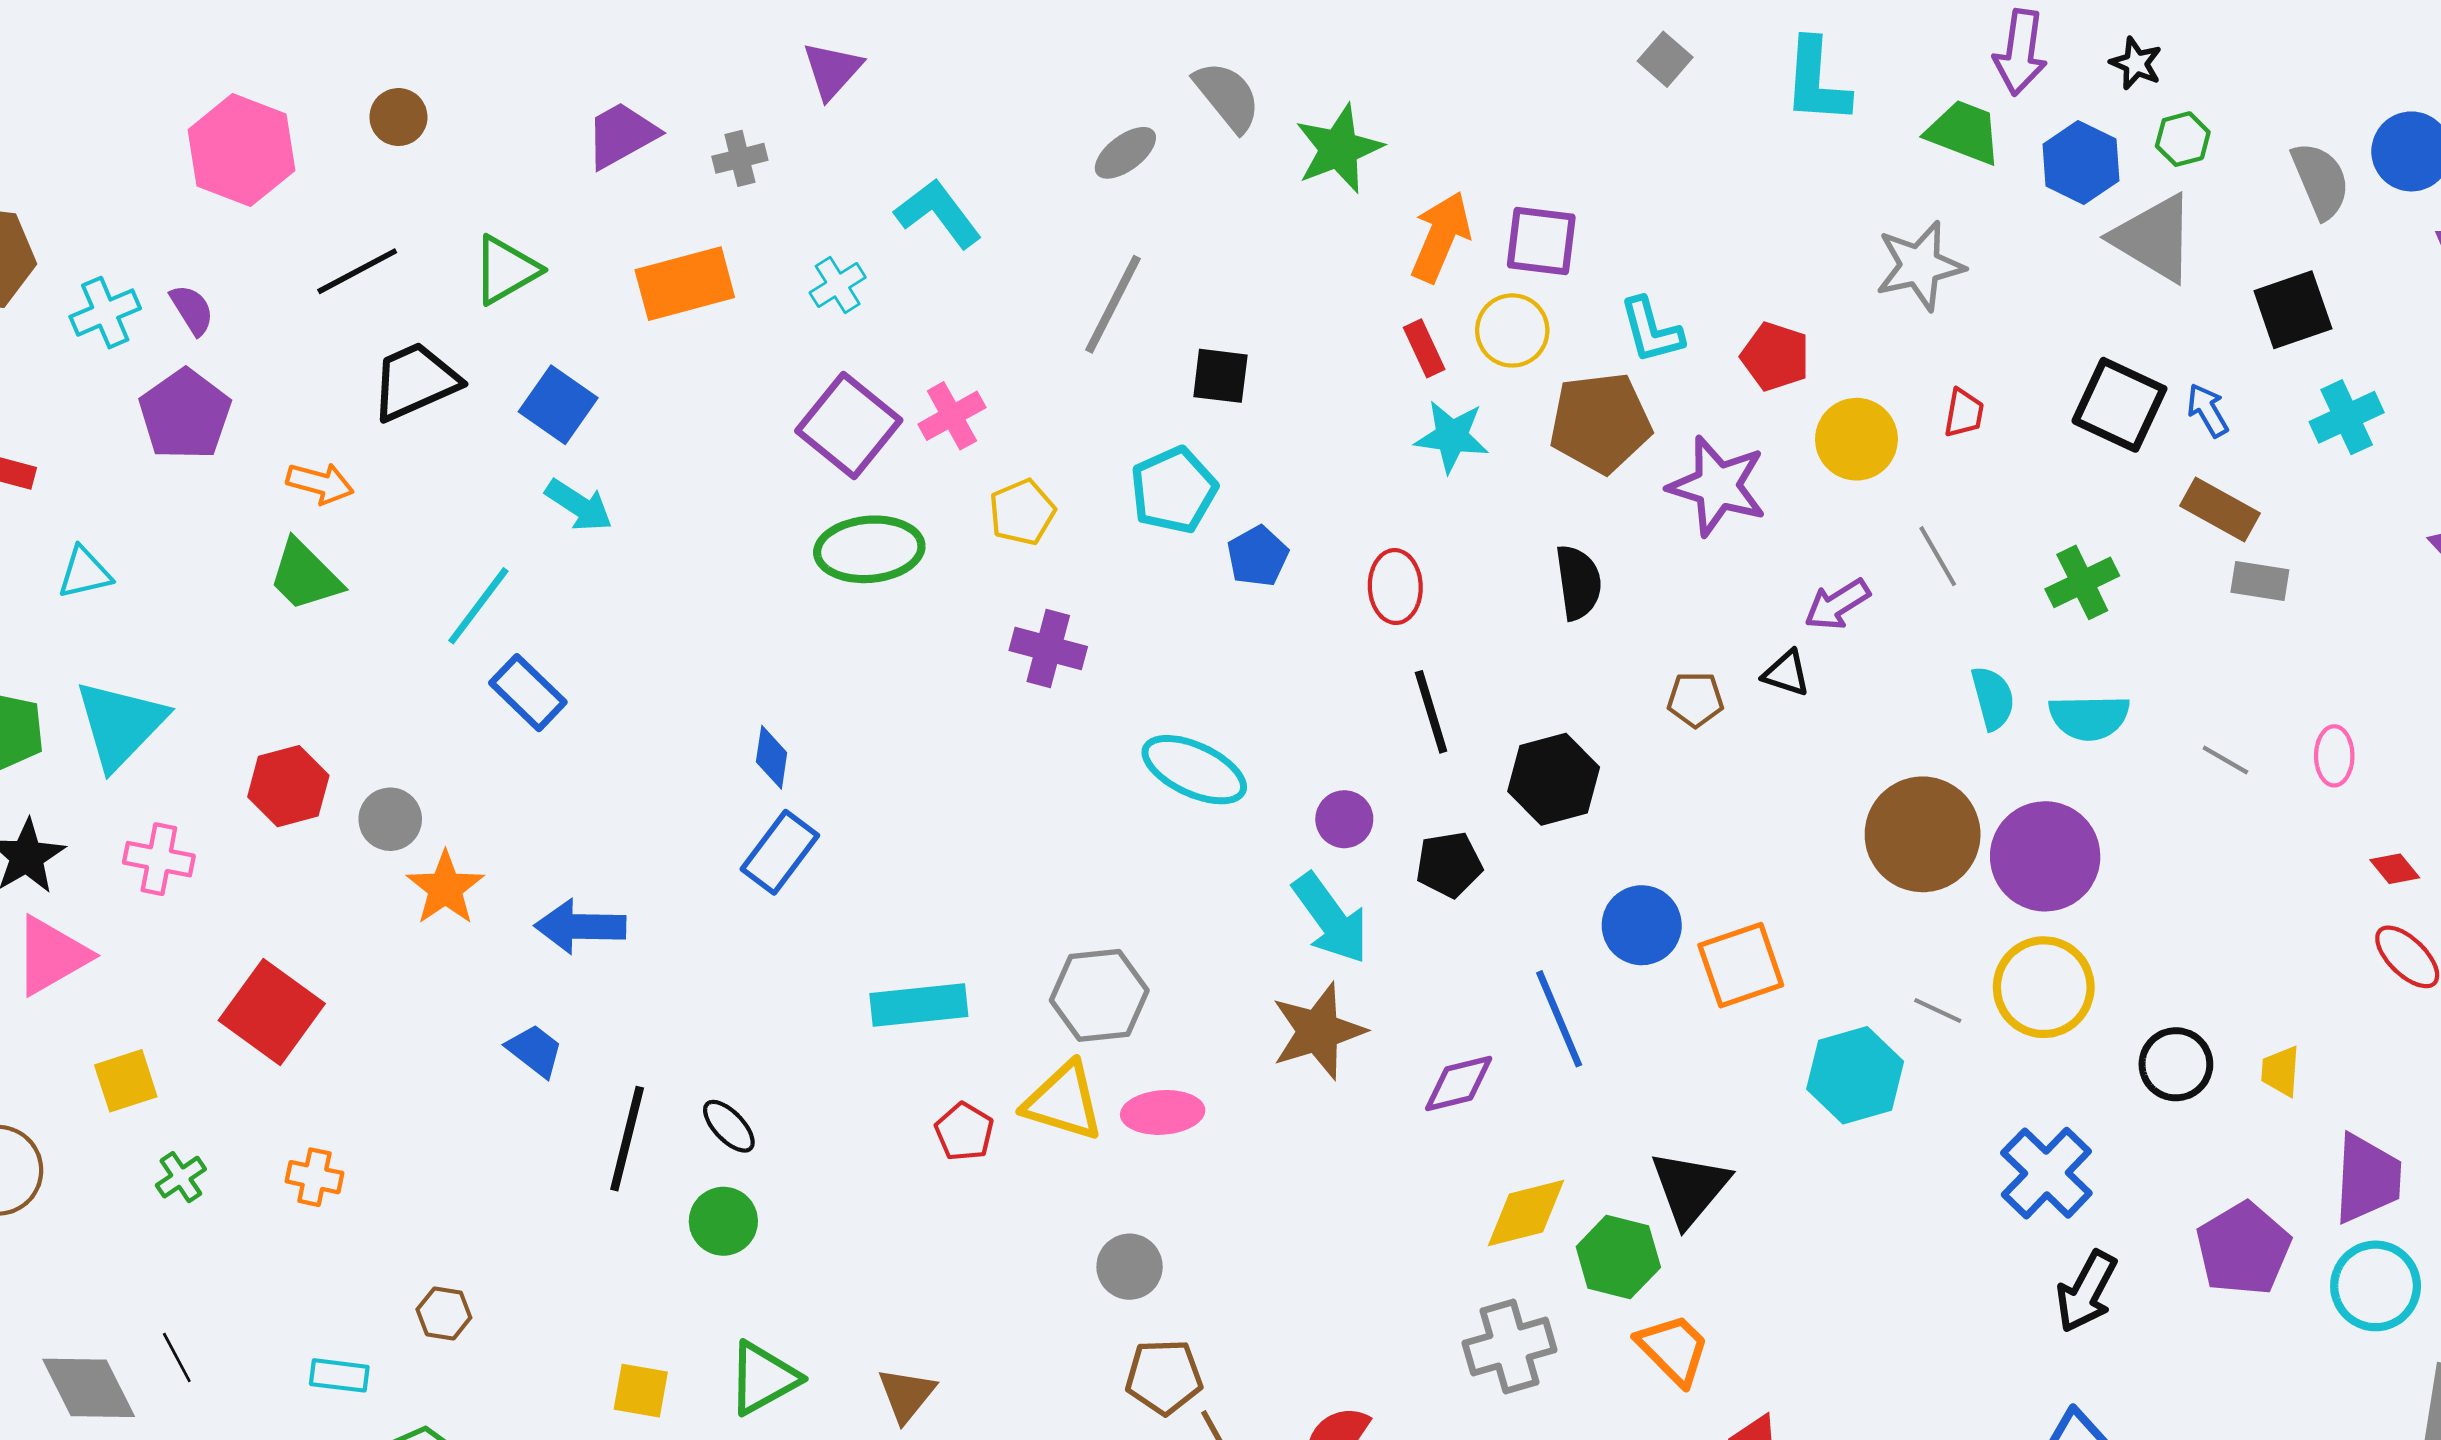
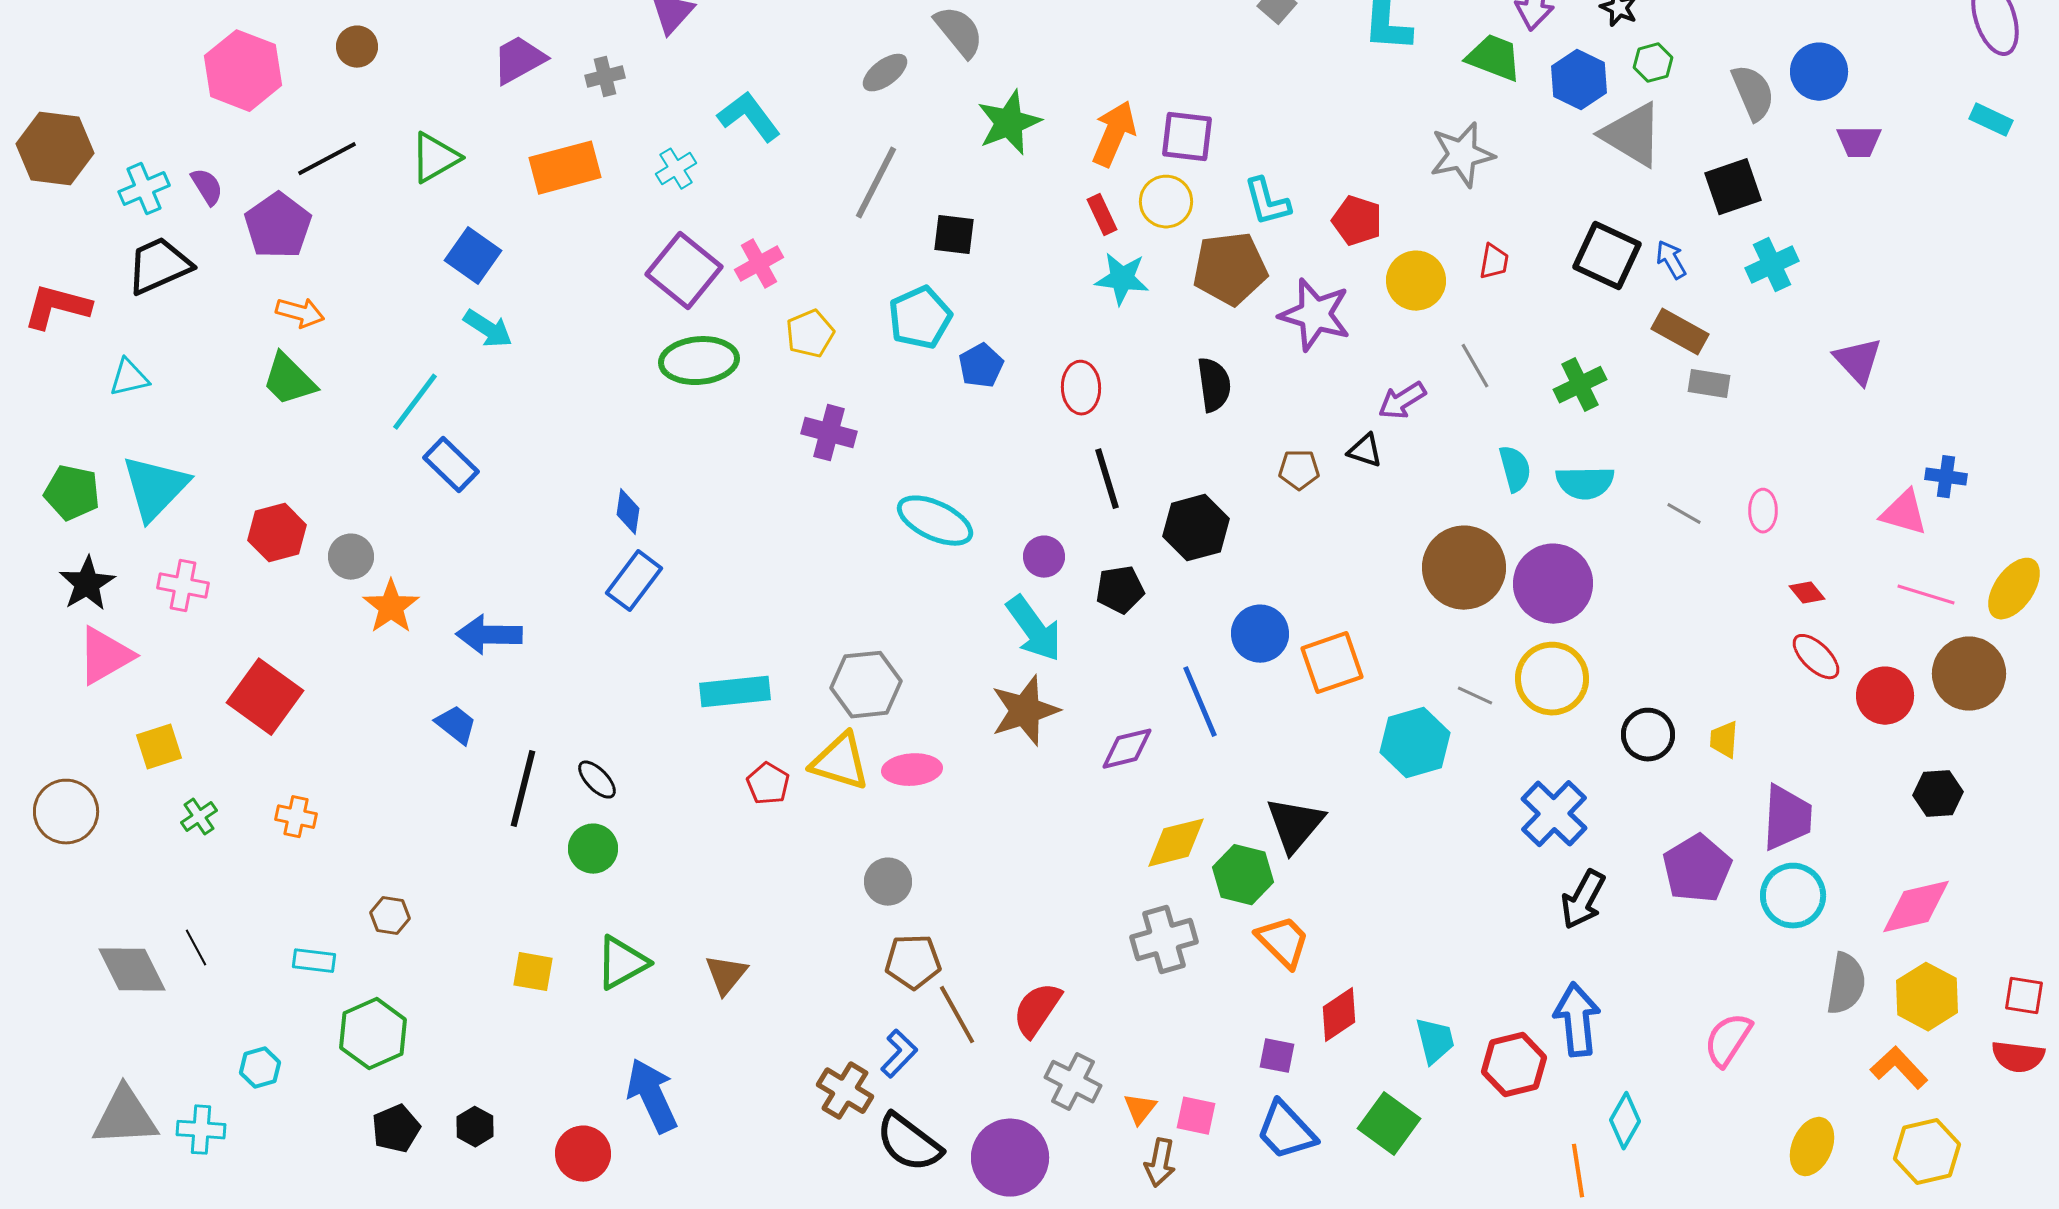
green star: (1339, 149) -> (1009, 123), moved
black trapezoid: (415, 381) -> (159, 266), moved
purple pentagon: (185, 414) -> (278, 226), moved

